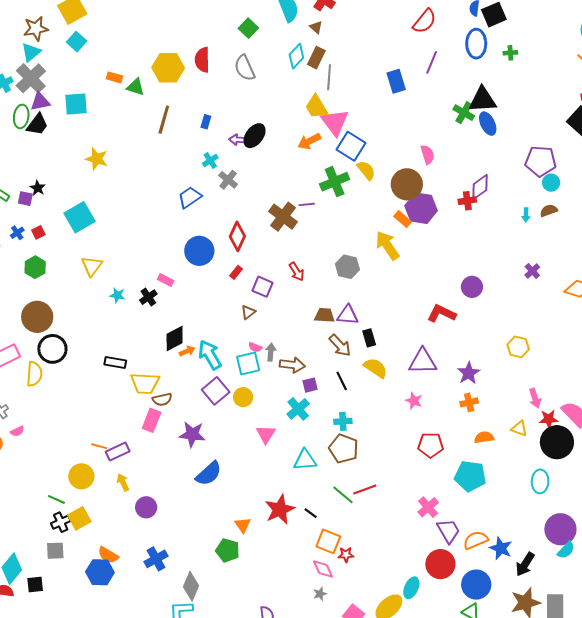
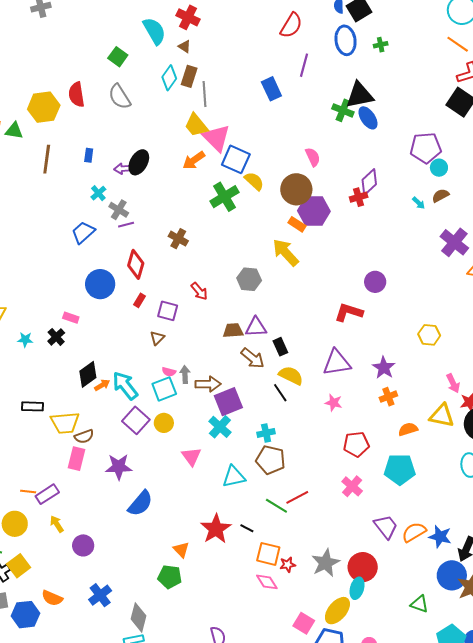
purple line: (307, 204) -> (126, 225), moved
cyan arrow: (526, 215) -> (419, 203), turned -40
brown cross: (283, 217) -> (178, 239), size x0.7
purple cross: (532, 271) -> (454, 242), moved, size x1.8
black line: (342, 381) -> (280, 393), moved
purple square: (310, 385) -> (228, 402), size x1.8
yellow triangle: (519, 429) -> (442, 416), size x1.5
pink cross: (428, 507) -> (352, 486), moved
red circle: (440, 564) -> (363, 567), moved
blue hexagon: (100, 572) -> (25, 615), moved
blue circle: (476, 585) -> (452, 575), moved
gray star: (320, 594) -> (326, 563), moved, size x2.0

